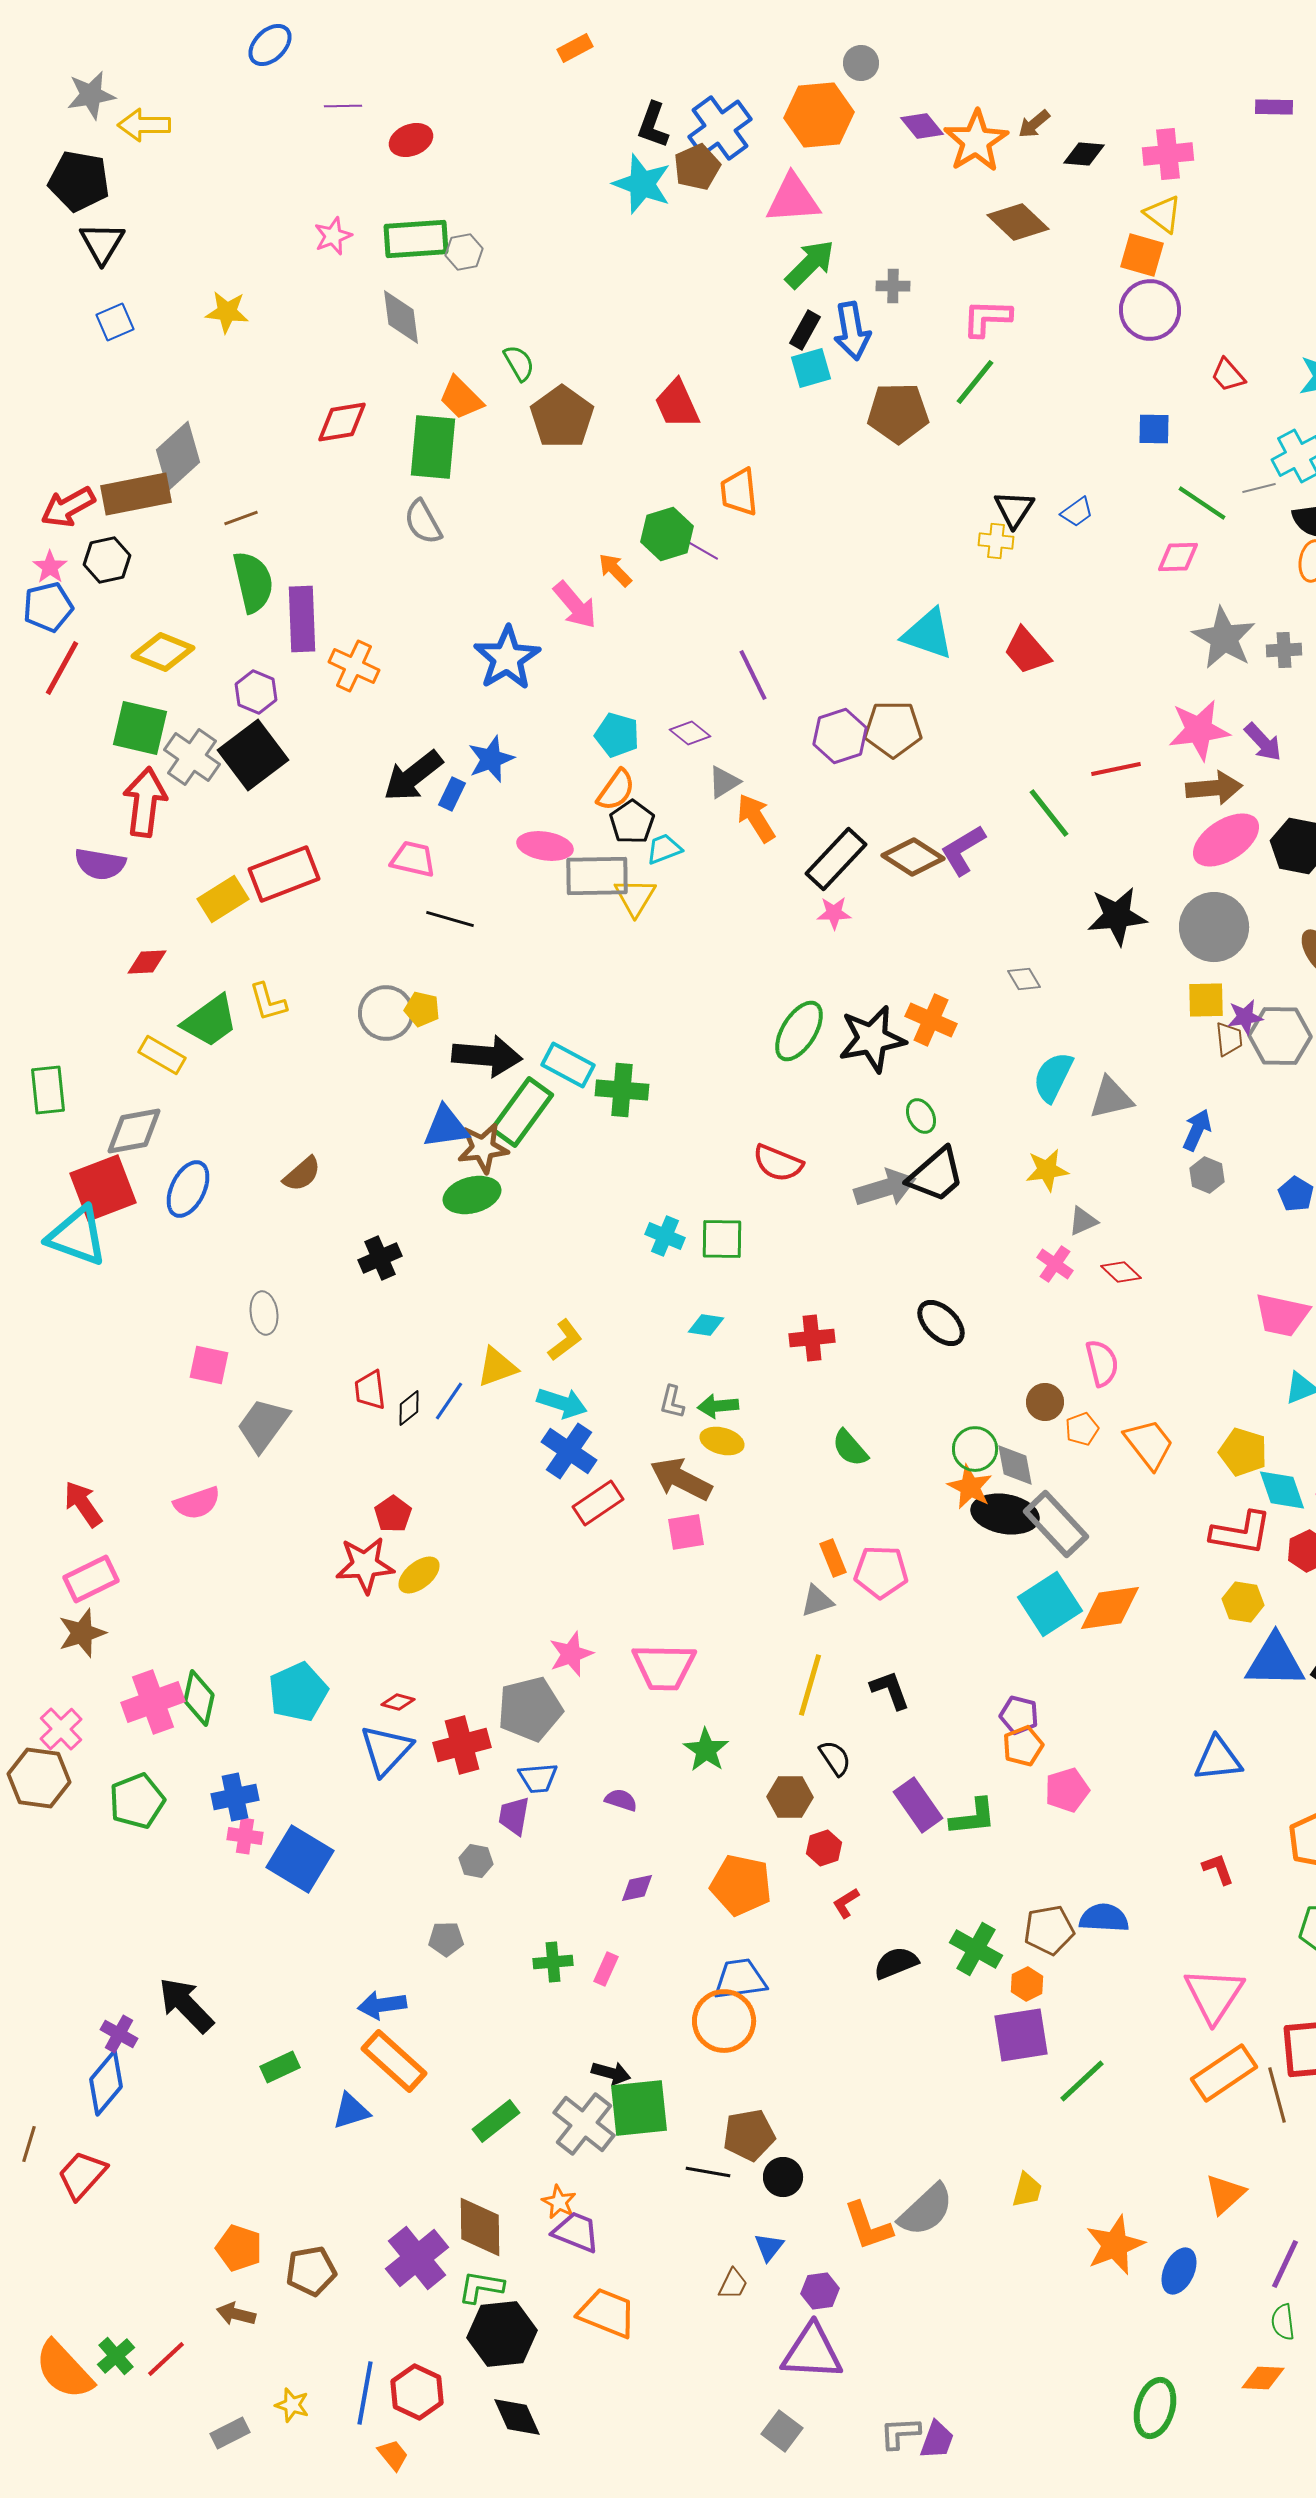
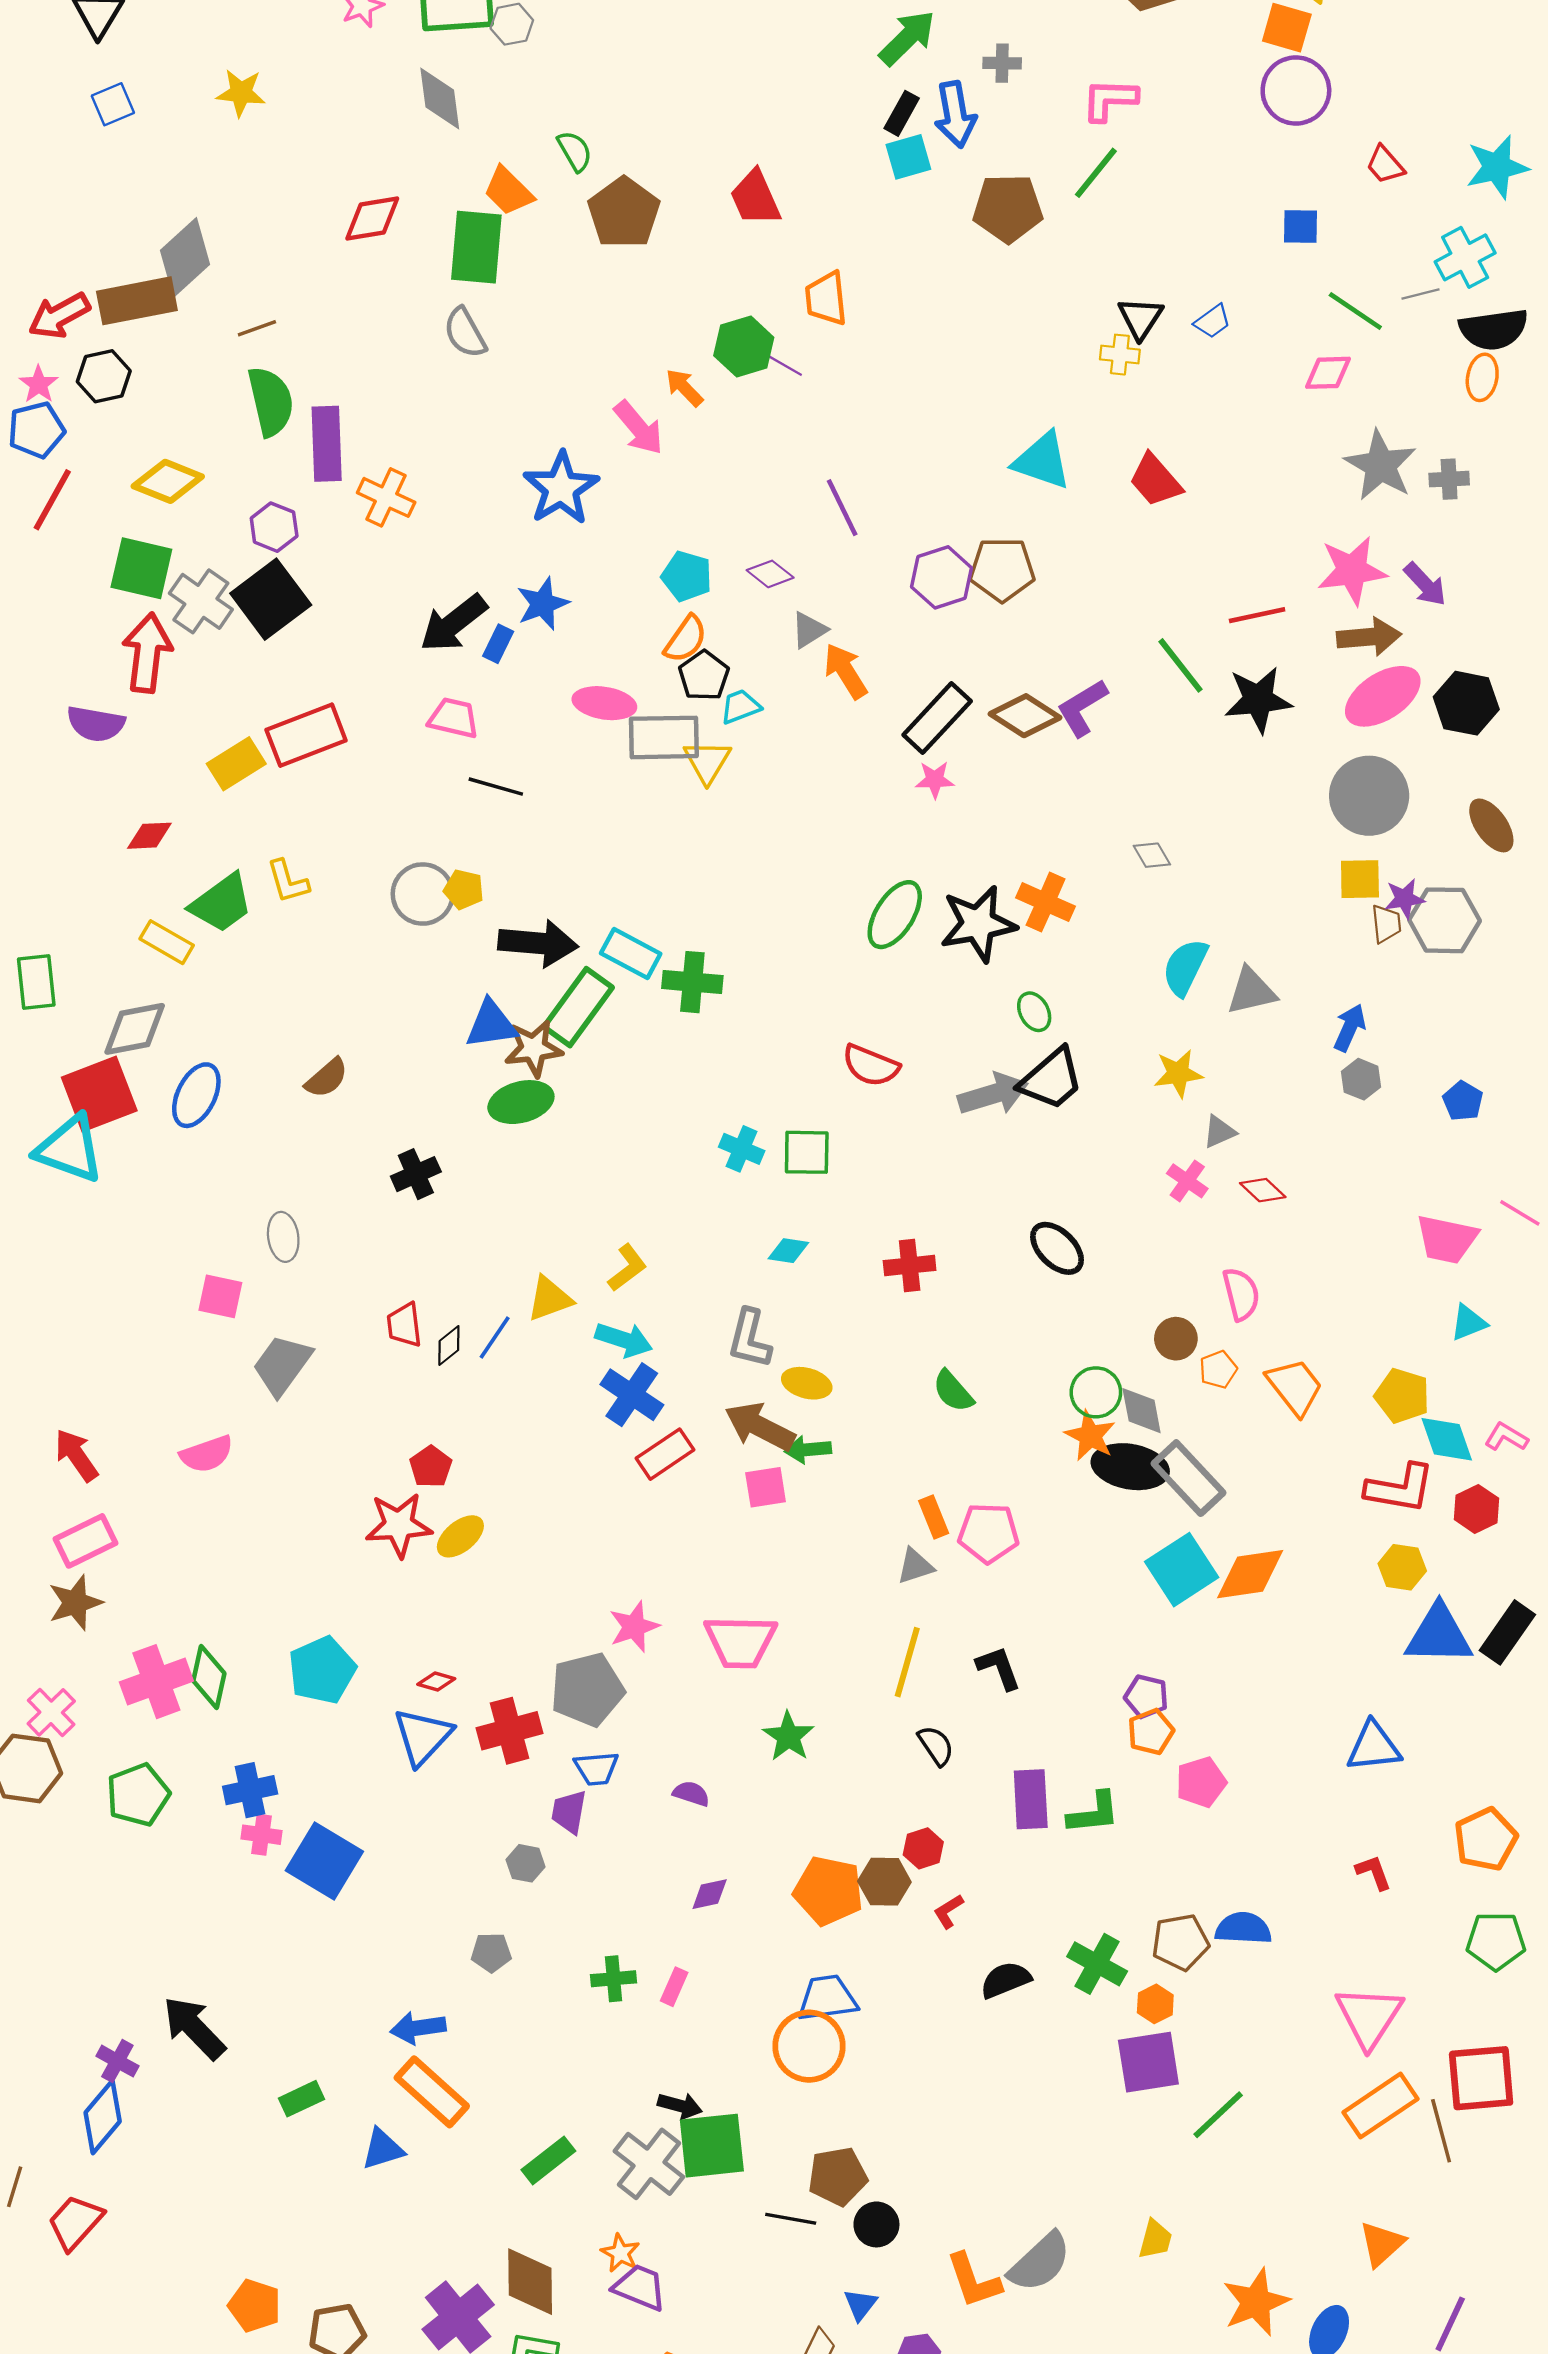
black star: (1117, 916) -> (1258, 700), moved
gray L-shape: (672, 1402) -> (750, 1339), size x1.6
green arrow: (718, 1406) -> (808, 1450), moved
brown hexagon: (790, 1797) -> (884, 1882), moved
purple rectangle: (918, 1805) -> (1031, 1799), turned 32

